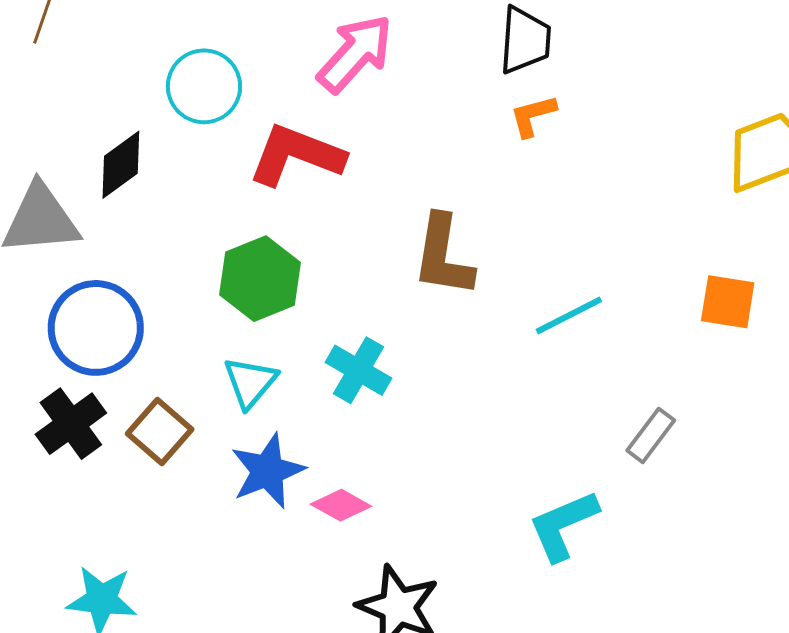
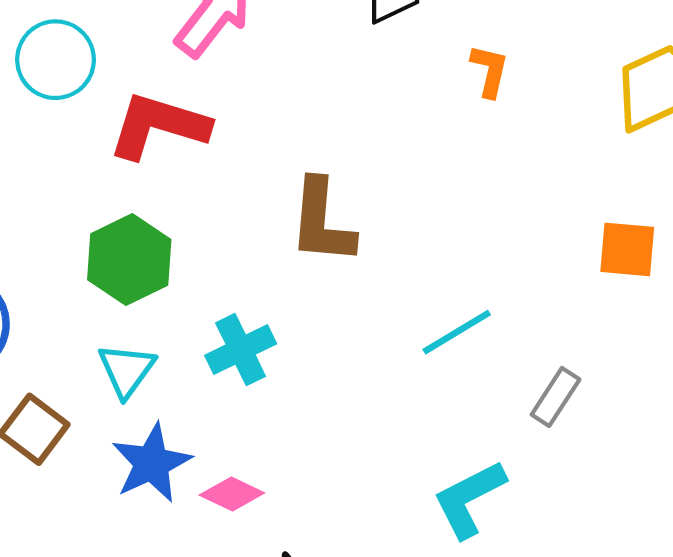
orange L-shape: (533, 116) -> (490, 71), moved, turned 122
cyan line: (569, 316) -> (457, 332), moved
cyan cross: (359, 370) -> (241, 350), turned 38

